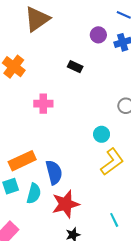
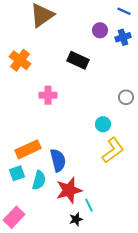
black rectangle: (75, 67) -> (78, 60), size x1.5
cyan line: (114, 220) -> (89, 205), moved

